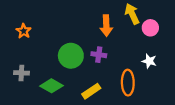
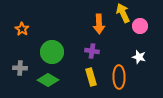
green circle: (71, 56) -> (52, 52), moved
yellow rectangle: (91, 91) -> (91, 77), moved, turned -72

